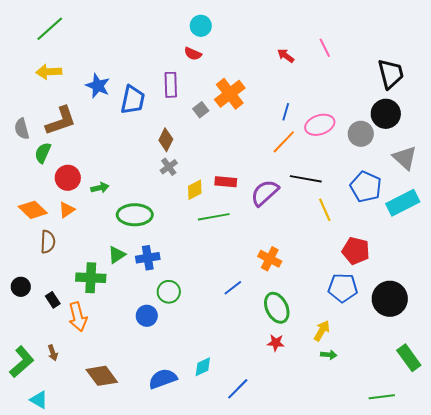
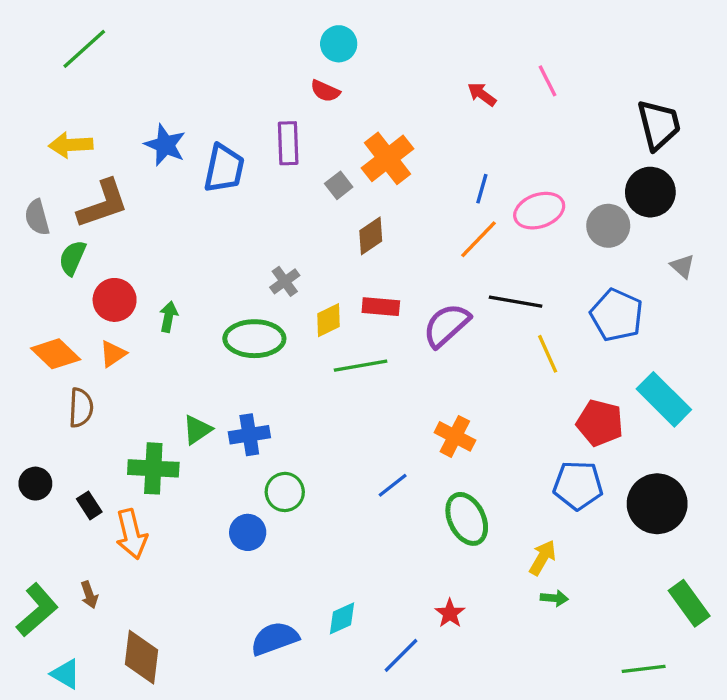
yellow arrow: (49, 72) -> (71, 145), moved
brown diamond: (166, 140) -> (371, 236), moved, turned 30
gray triangle: (405, 158) -> (682, 266), size x0.6
green arrow: (100, 188) -> (168, 317), turned -66
cyan rectangle: (403, 203) -> (664, 399), moved, turned 72
green ellipse: (135, 215) -> (254, 339), moved
red star: (276, 343) -> (450, 613), moved, turned 30
brown diamond: (102, 376) -> (142, 657), moved, turned 44

